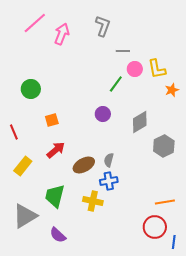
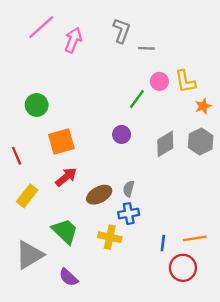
gray line: (123, 51) -> (146, 48), moved
orange square: (52, 120) -> (61, 142), size x1.6
gray hexagon: (164, 146) -> (201, 142), moved
green trapezoid: (55, 196) -> (65, 231), turned 120
blue line: (174, 242) -> (163, 243), moved

